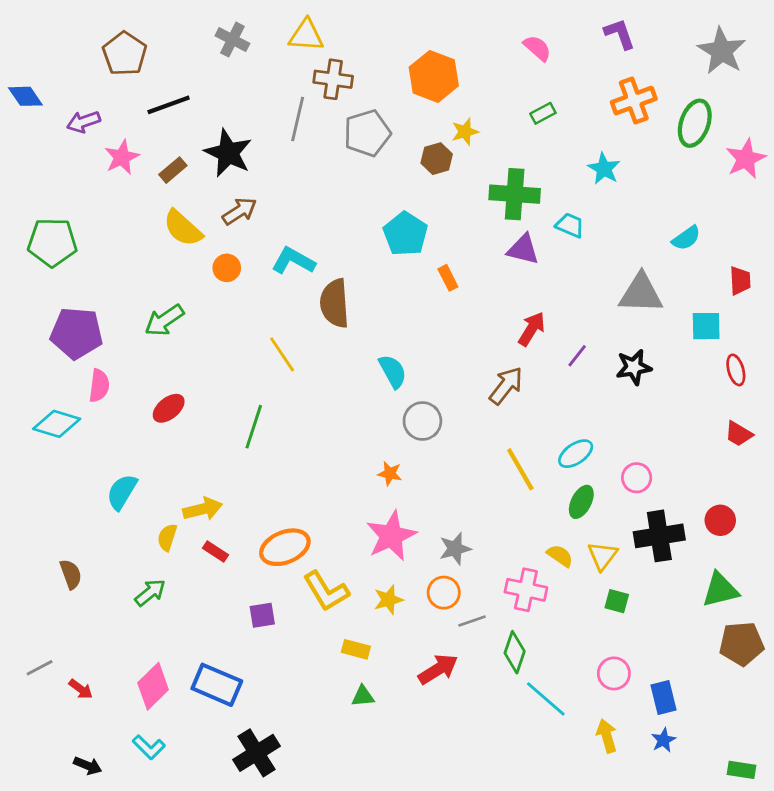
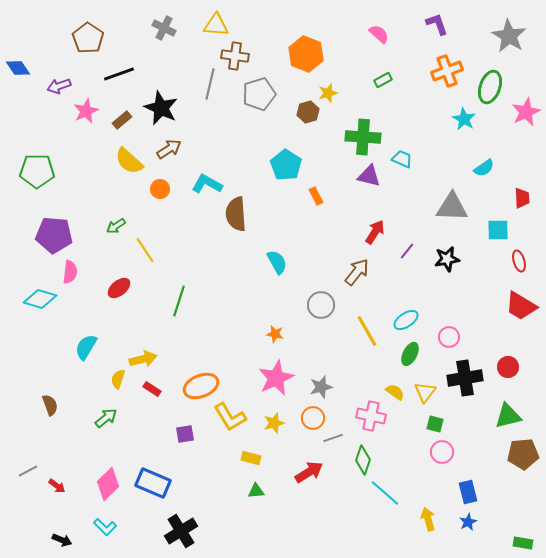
cyan star: (604, 169) -> (464, 119), moved
green arrow: (164, 320) -> (116, 226), size x0.7
yellow line: (282, 354) -> (145, 250), moved
gray circle: (422, 421) -> (321, 305), moved
red trapezoid: (739, 434) -> (521, 306), size x1.6
pink circle: (614, 673) -> (442, 452), moved

